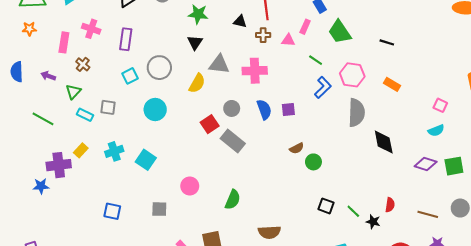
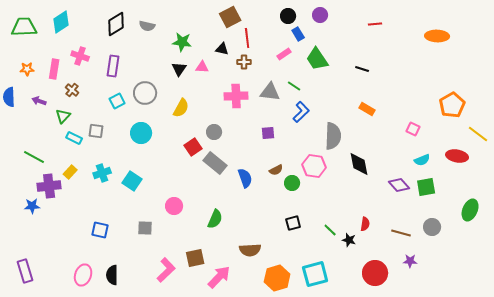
pink rectangle: (305, 27) -> (284, 54), turned 32
orange star: (29, 29) -> (27, 69), moved
pink triangle: (288, 40) -> (202, 67), moved
gray triangle: (219, 64) -> (270, 92), moved
pink hexagon: (352, 75) -> (314, 166), moved
blue semicircle: (264, 109) -> (245, 178), moved
green line: (43, 119) -> (34, 157), moved
cyan semicircle: (436, 130) -> (422, 160), moved
purple diamond: (426, 164) -> (399, 185), turned 30
black square: (326, 206) -> (293, 223), moved, turned -35

